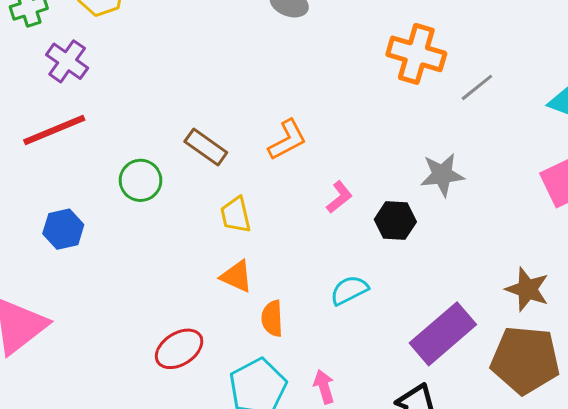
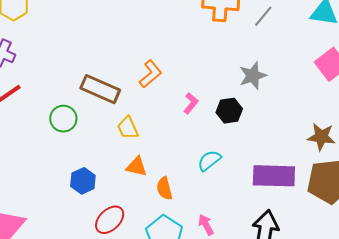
brown rectangle: (206, 147) -> (100, 89), size x1.4
blue hexagon: (63, 229) -> (83, 181), moved
purple rectangle: (443, 334) -> (274, 176), turned 54

